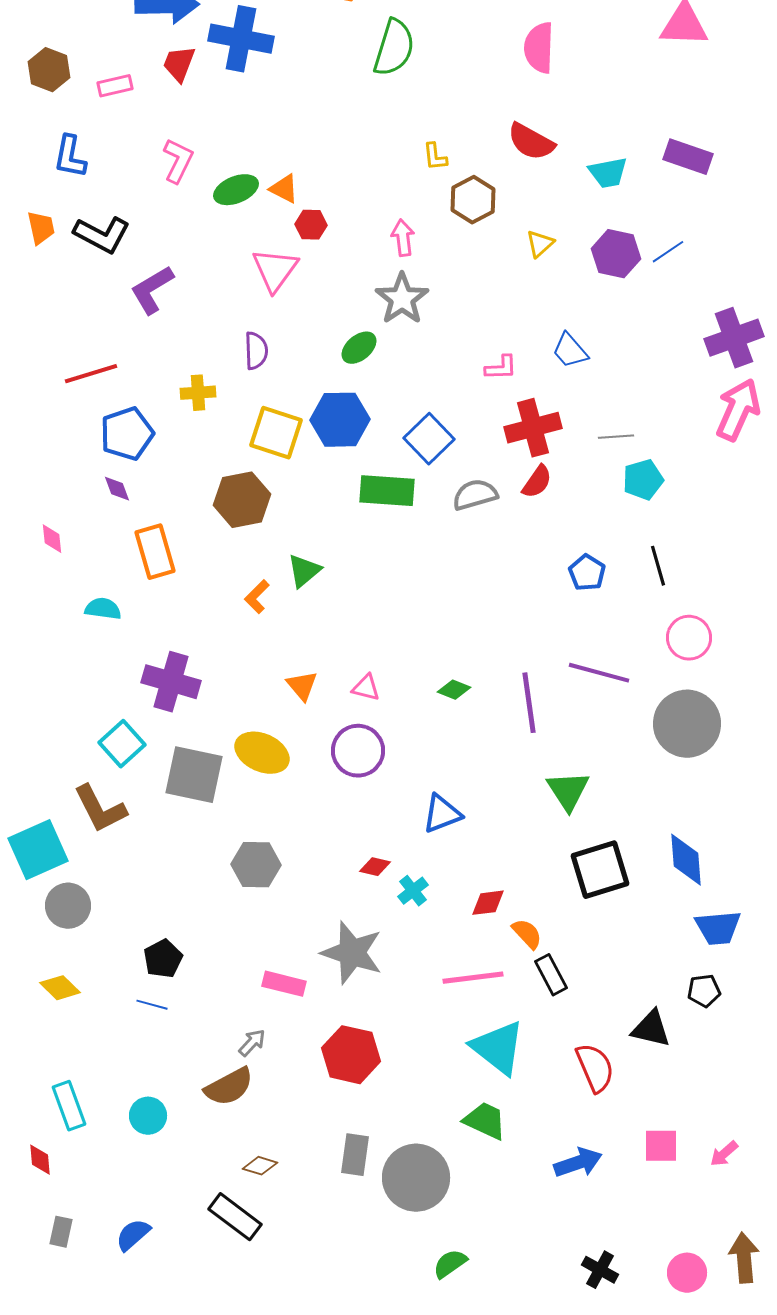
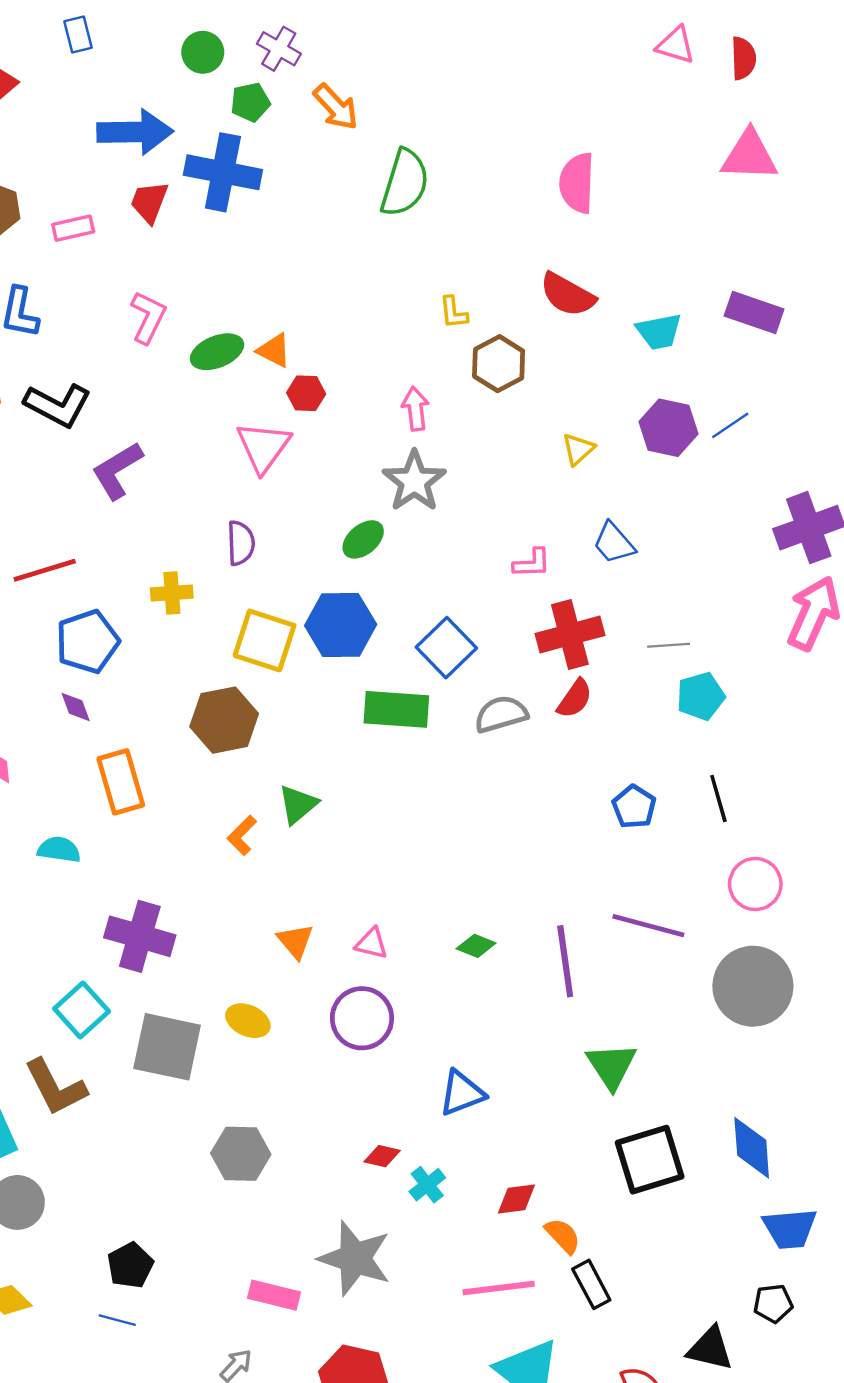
yellow triangle: (540, 244) -> (578, 449), moved
yellow ellipse: (262, 753) -> (248, 1021), size x0.7

